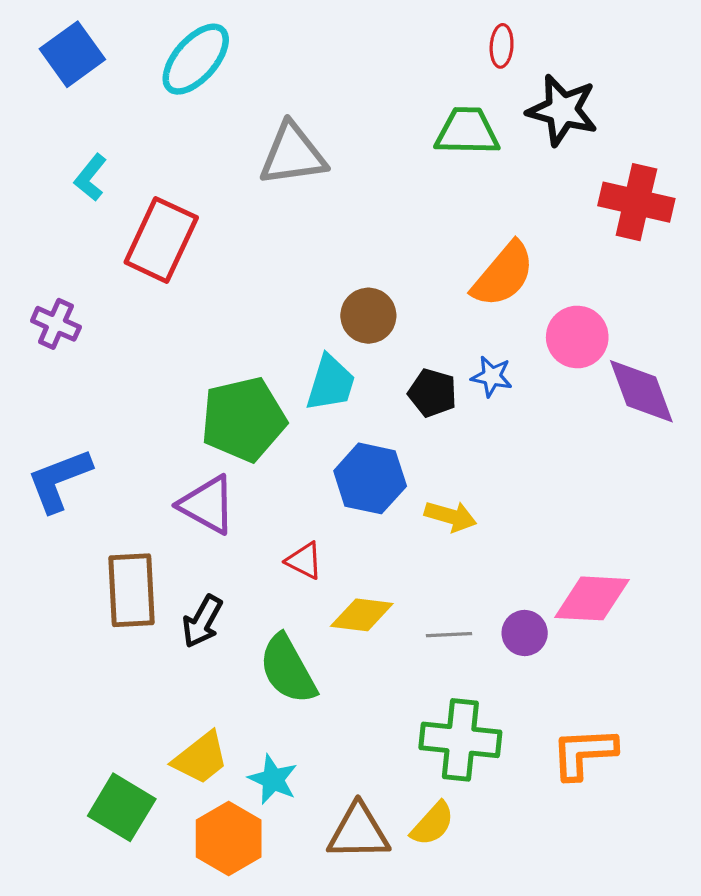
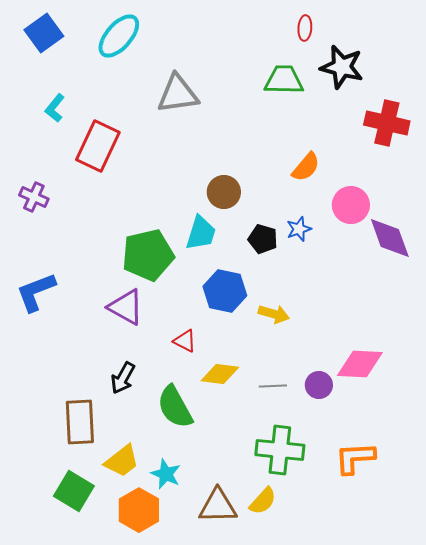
orange semicircle: (503, 275) -> (306, 167), size x0.7
blue star: (492, 376) -> (299, 229), turned -30
brown rectangle: (132, 590) -> (80, 422), moved

